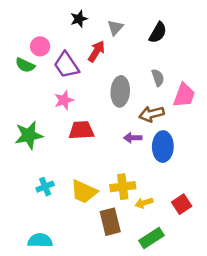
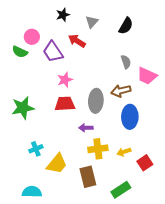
red arrow: (96, 51) -> (77, 41), turned -90
gray ellipse: (120, 91) -> (96, 101), moved
pink trapezoid: (184, 95) -> (147, 76), turned 95
pink star: (64, 100) -> (65, 80), moved
purple arrow: (133, 138) -> (86, 128), moved
yellow trapezoid: (84, 192) -> (57, 164), moved, turned -75
yellow arrow: (144, 203) -> (124, 152), moved

